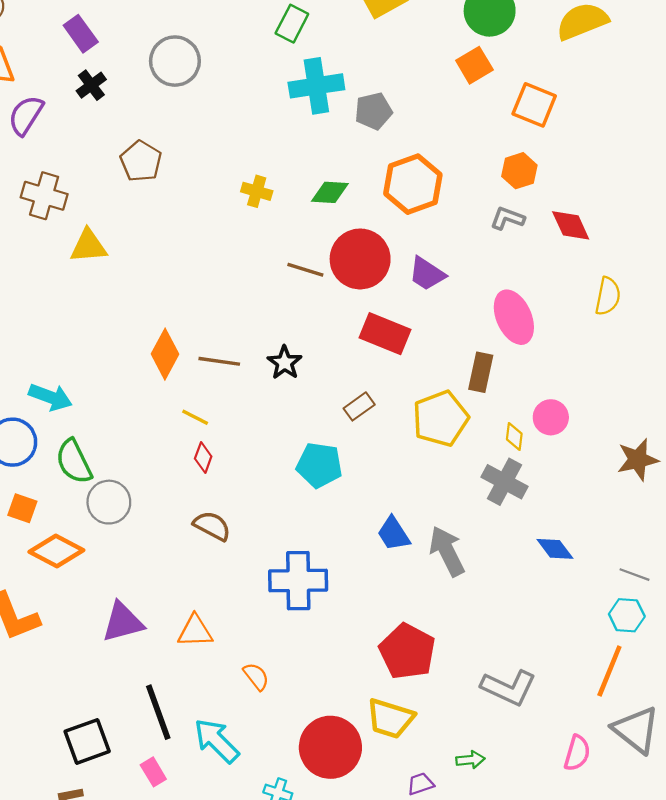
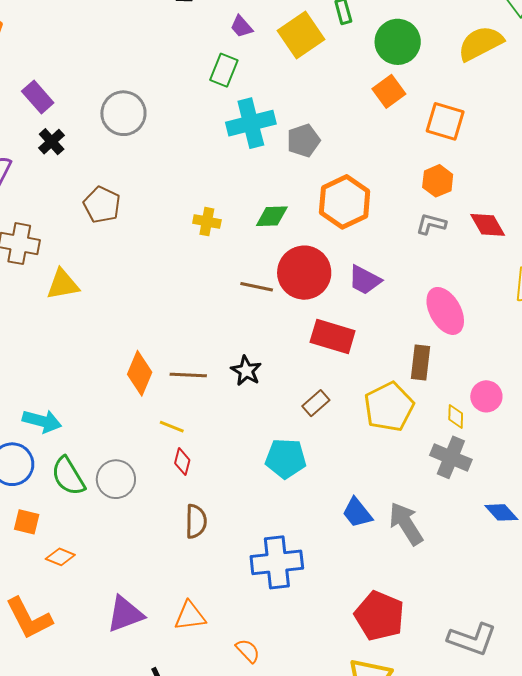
gray circle: (109, 502) -> (116, 479), moved
brown semicircle: (212, 526) -> (196, 521), turned 68
orange diamond: (56, 551) -> (60, 557), size x0.6

